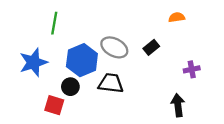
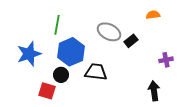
green line: (54, 23) -> (57, 25), moved
gray ellipse: (114, 47) -> (109, 32), moved

